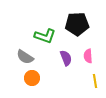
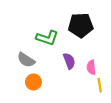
pink semicircle: (88, 56) -> (91, 67), moved

